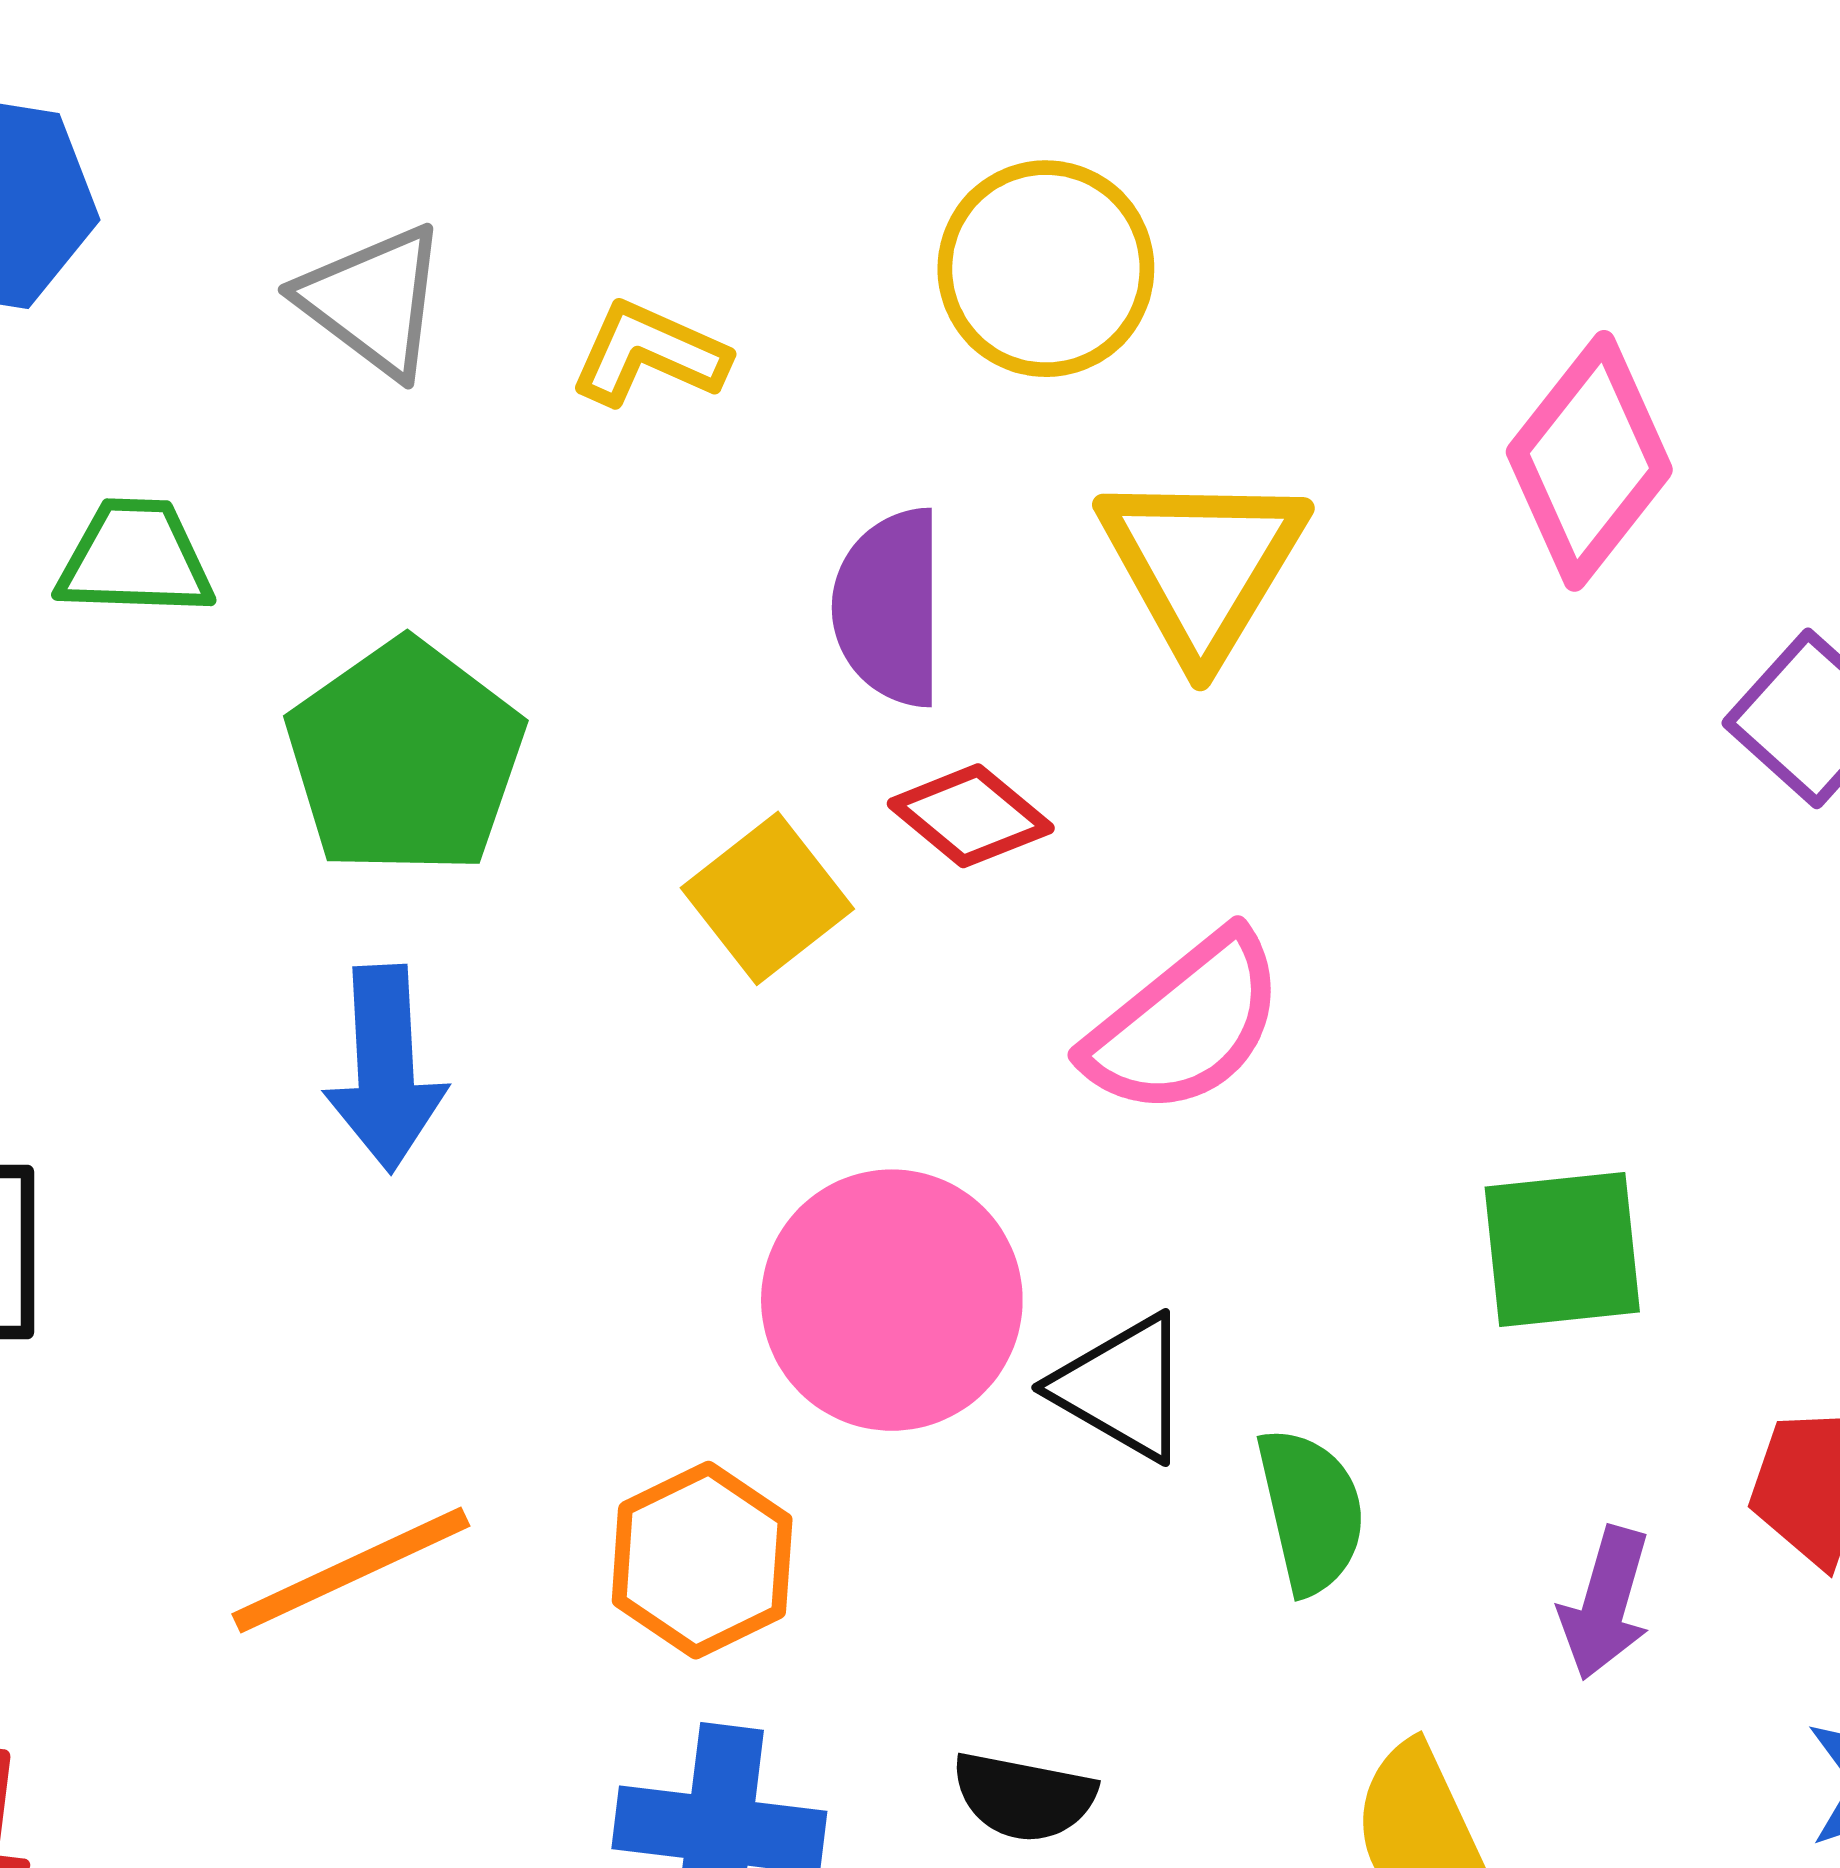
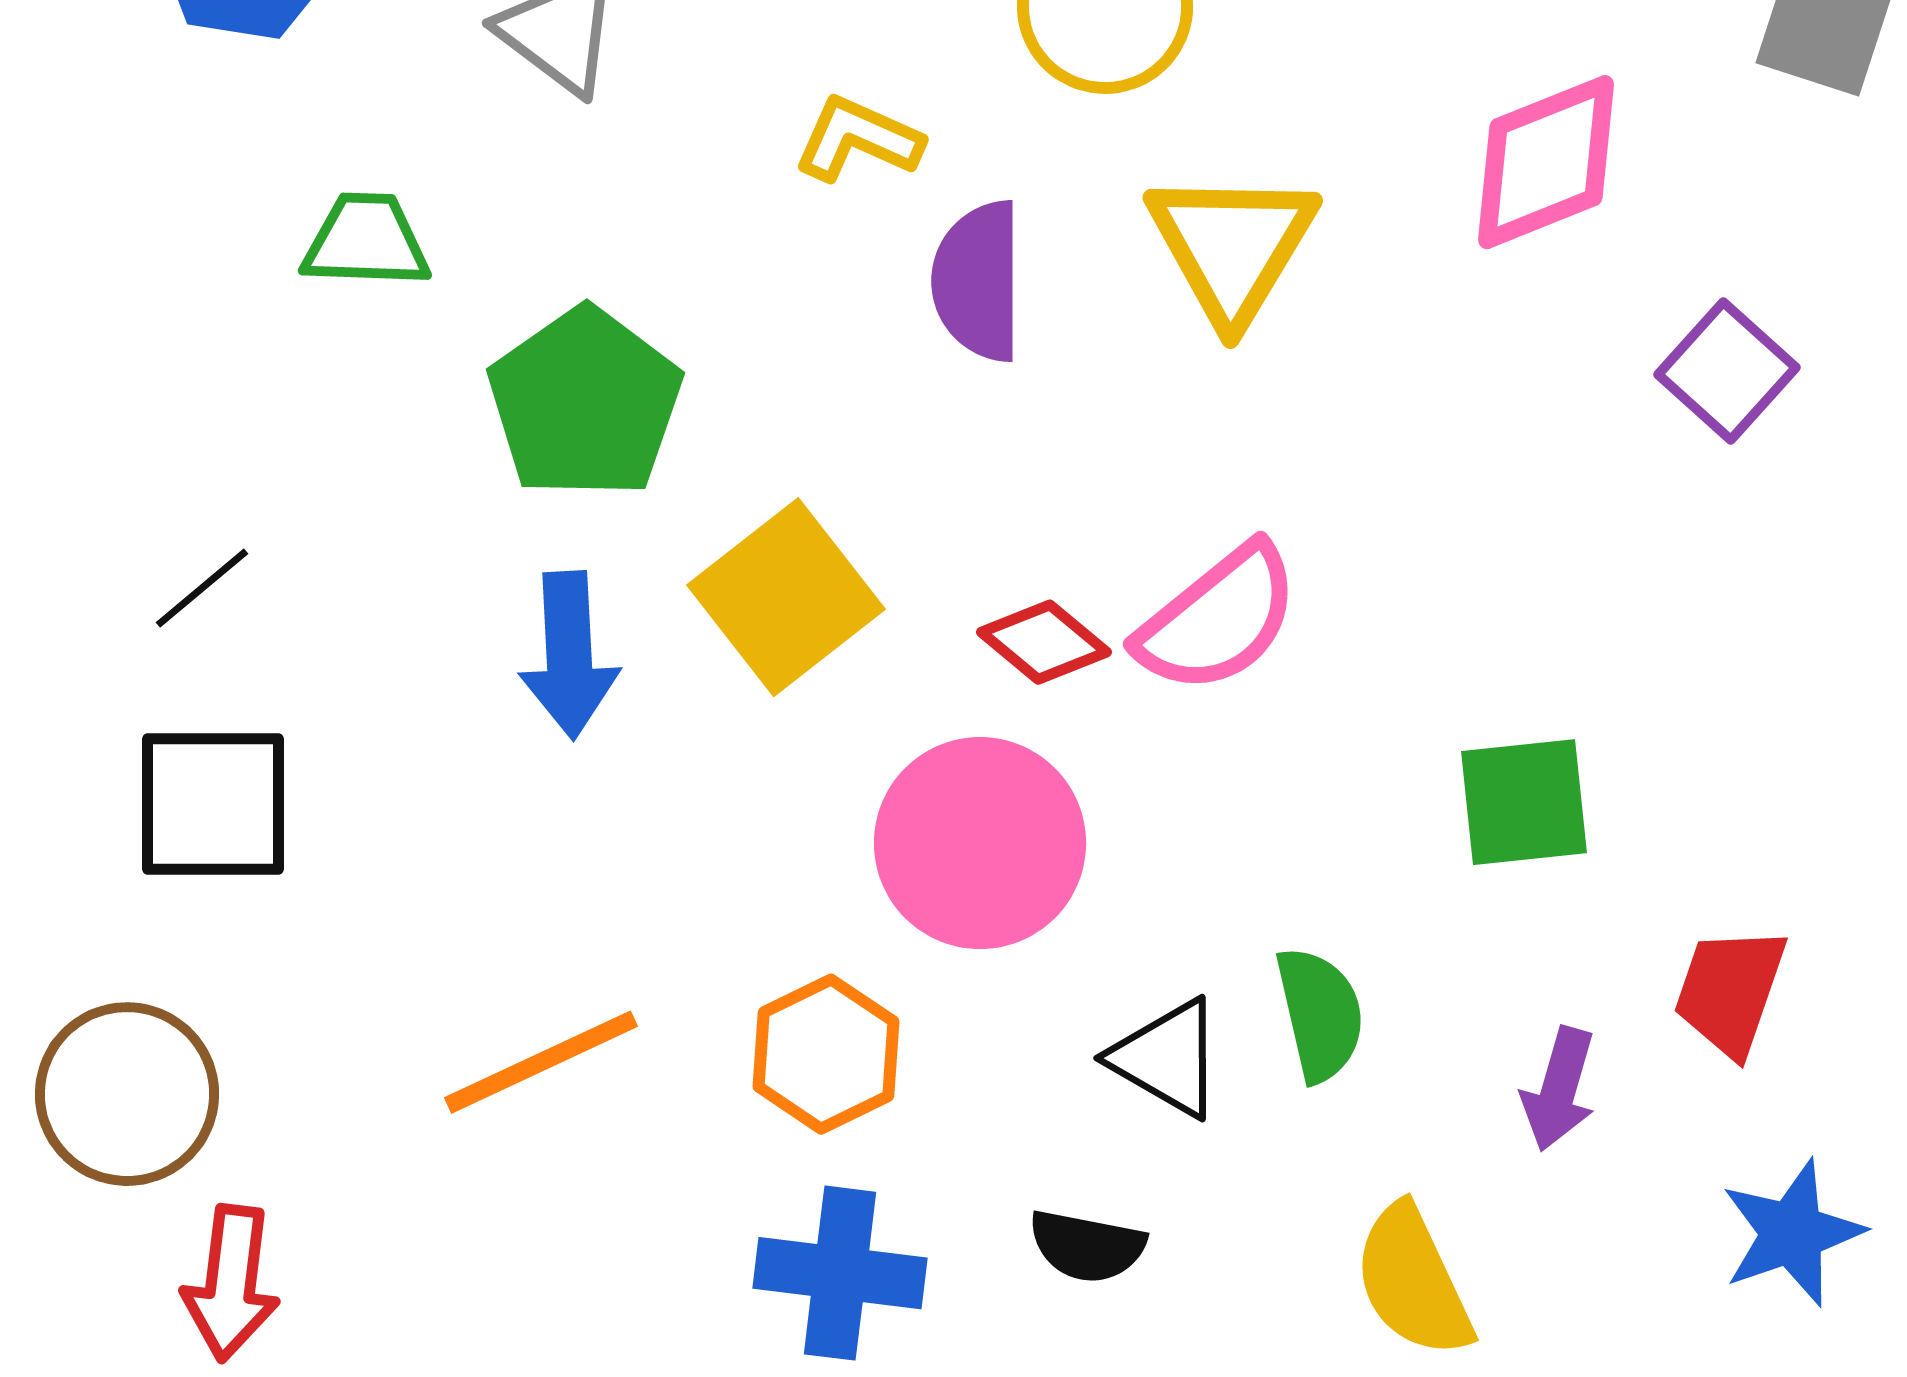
yellow L-shape: (649, 354) -> (858, 139), moved
pink diamond: (1589, 461) -> (1546, 162), turned 30
red diamond: (971, 816) -> (1044, 642), moved
yellow square: (767, 898) -> (786, 597), moved, size x1.4
black triangle: (1122, 1388) -> (1167, 1058), moved

